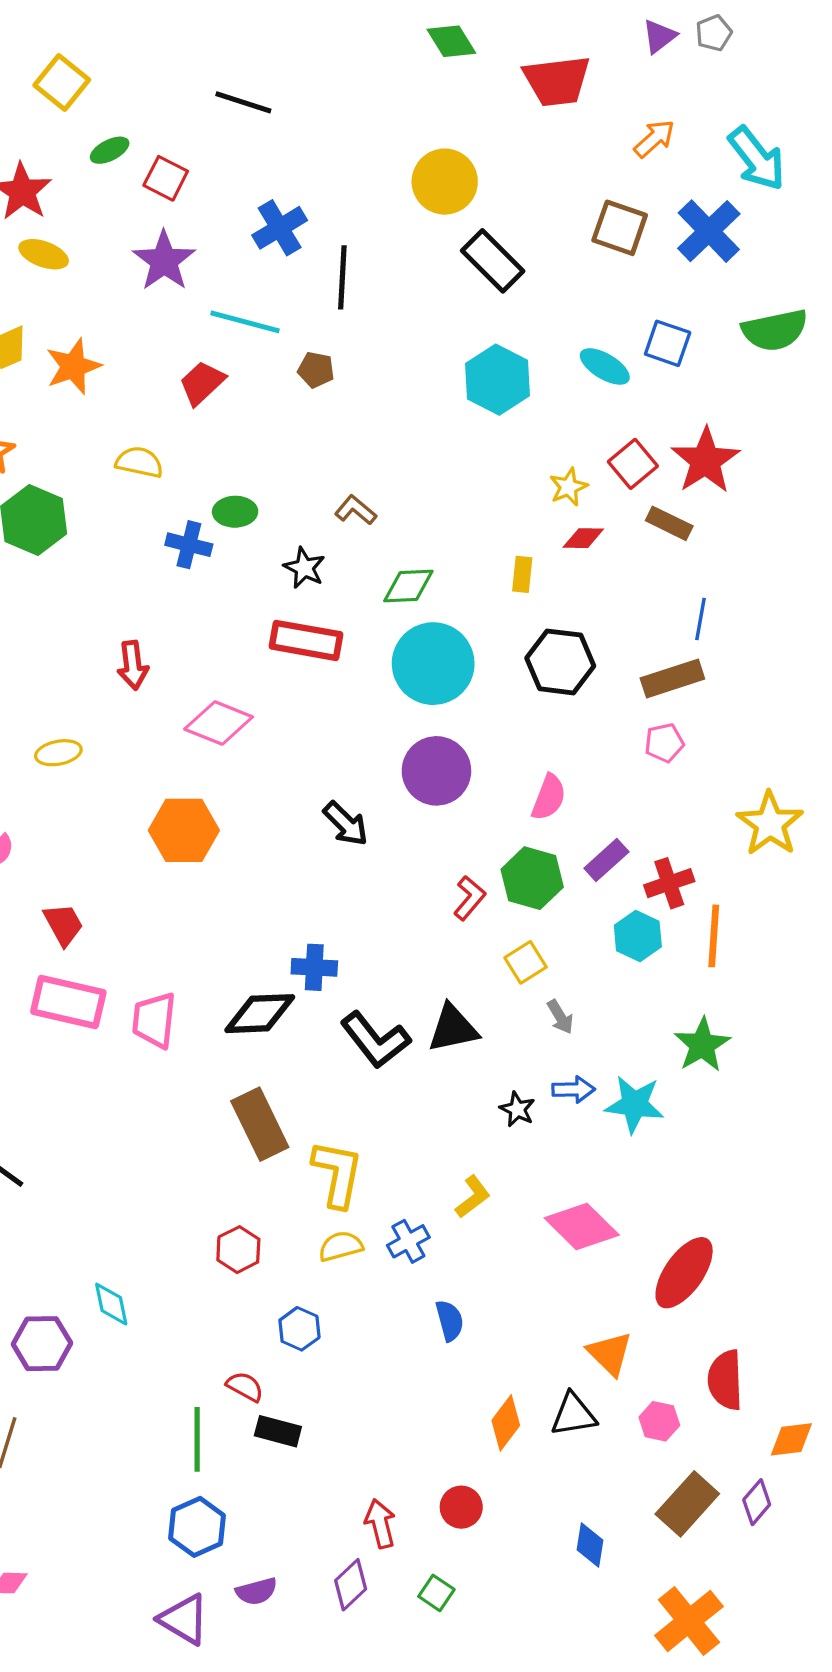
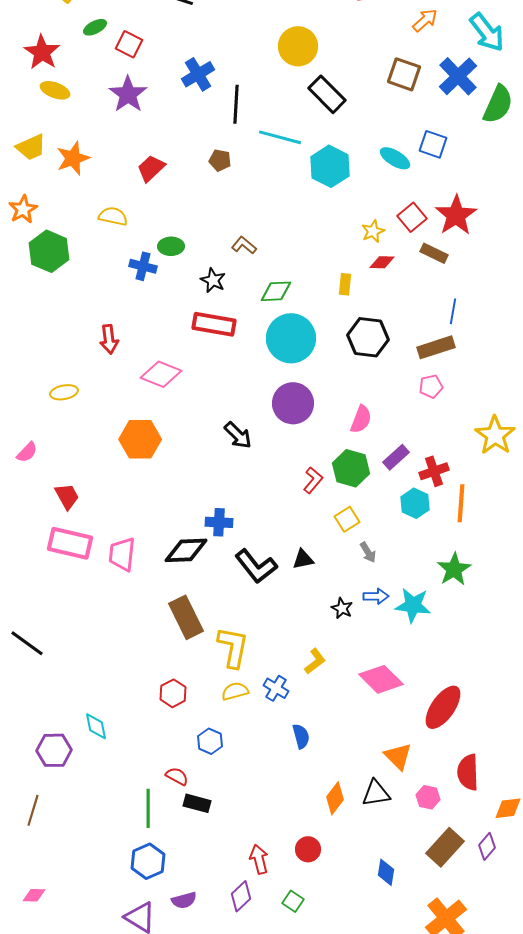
cyan line: (245, 322) -> (280, 137), moved
green semicircle: (775, 330) -> (498, 104), moved, turned -54
black triangle: (453, 1028) -> (303, 559), size x0.7
blue cross: (408, 1241) -> (276, 688), turned -30

